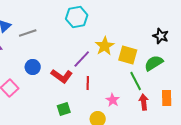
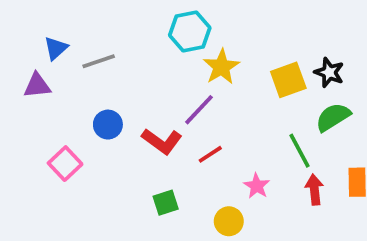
black star: (161, 36) -> (329, 72), moved
yellow star: (105, 46) -> (221, 67), moved
yellow square: (128, 55) -> (288, 80), moved, turned -36
red line: (88, 83) -> (210, 154), turned 56

